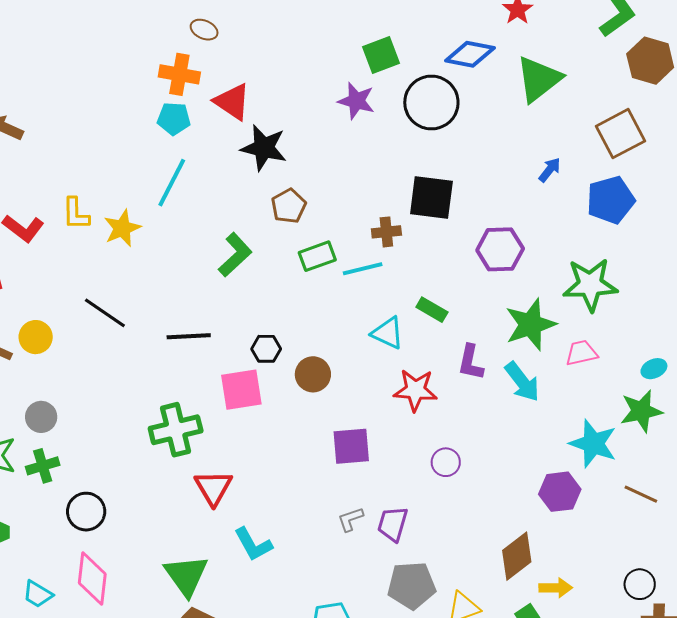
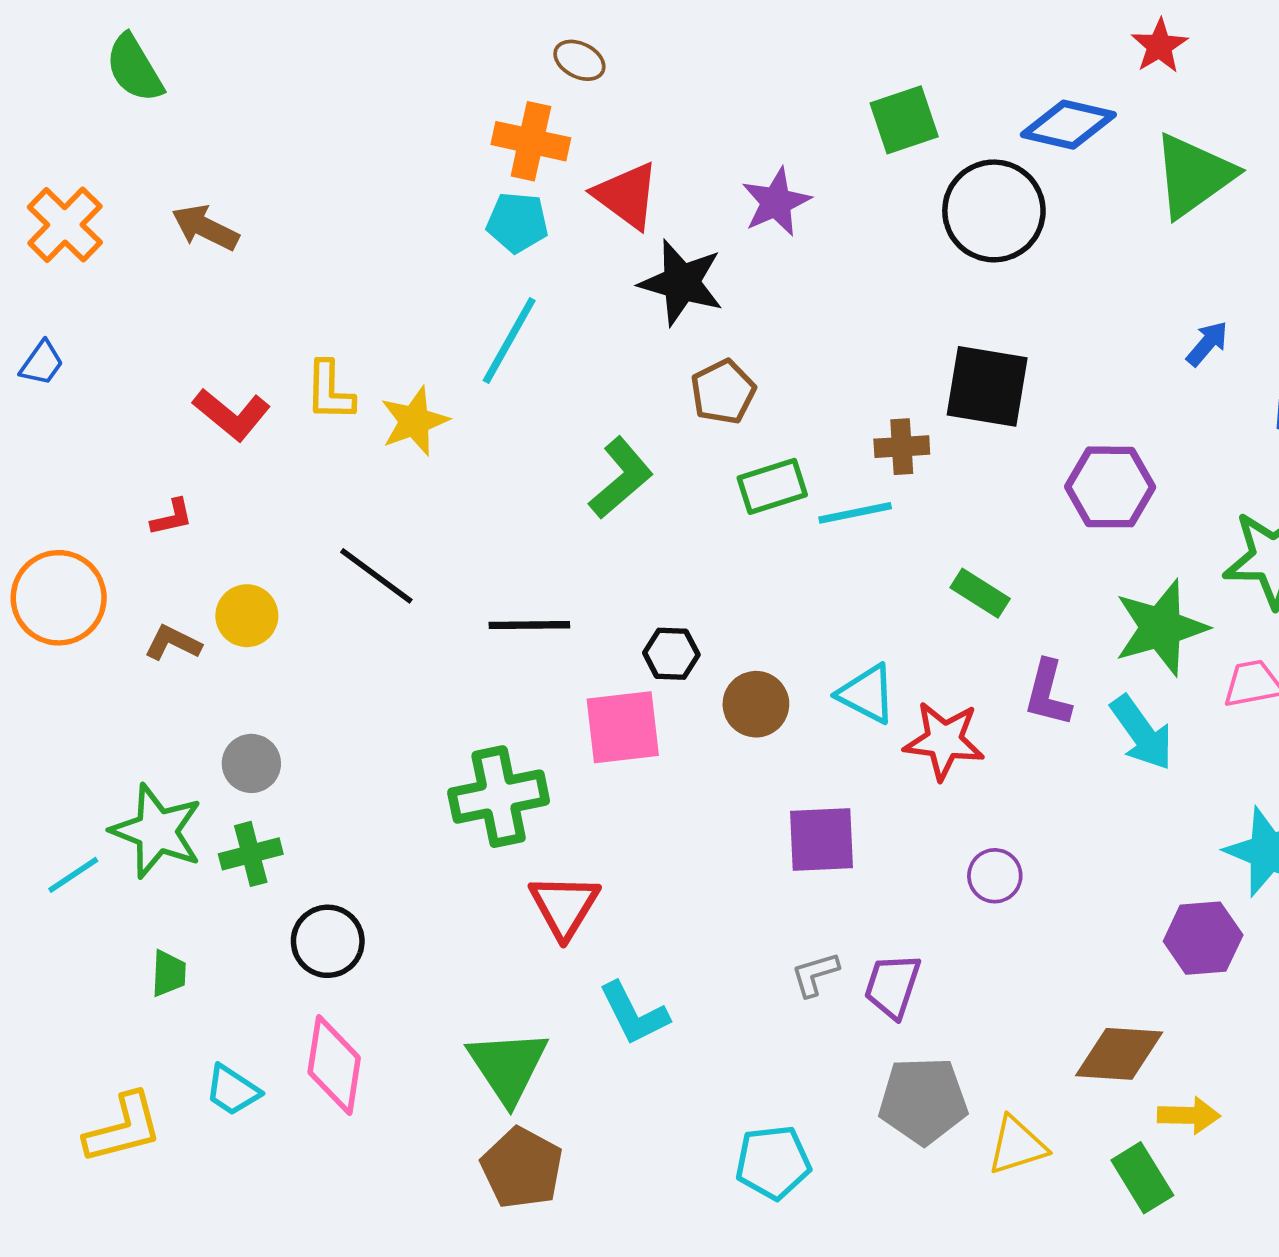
purple star: (356, 101) -> (776, 202), moved, turned 30
cyan triangle: (388, 333) -> (867, 694), moved
brown diamond: (517, 556) -> (1119, 1054), turned 39

